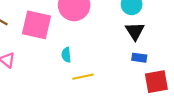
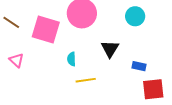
black triangle: (135, 31) -> (110, 49), moved

